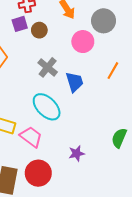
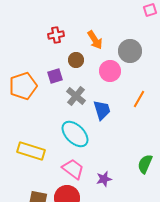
purple square: (20, 24) -> (55, 76), moved
brown circle: (39, 30) -> (76, 60), moved
pink trapezoid: (31, 137) -> (73, 169), moved

